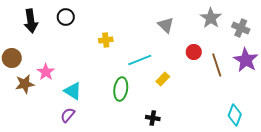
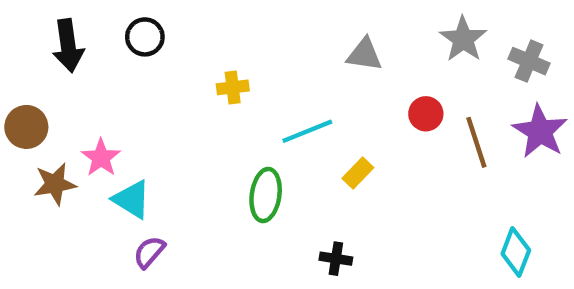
gray triangle: (166, 25) -> (364, 55), turned -36
cyan triangle: (73, 91) -> (132, 199), moved

